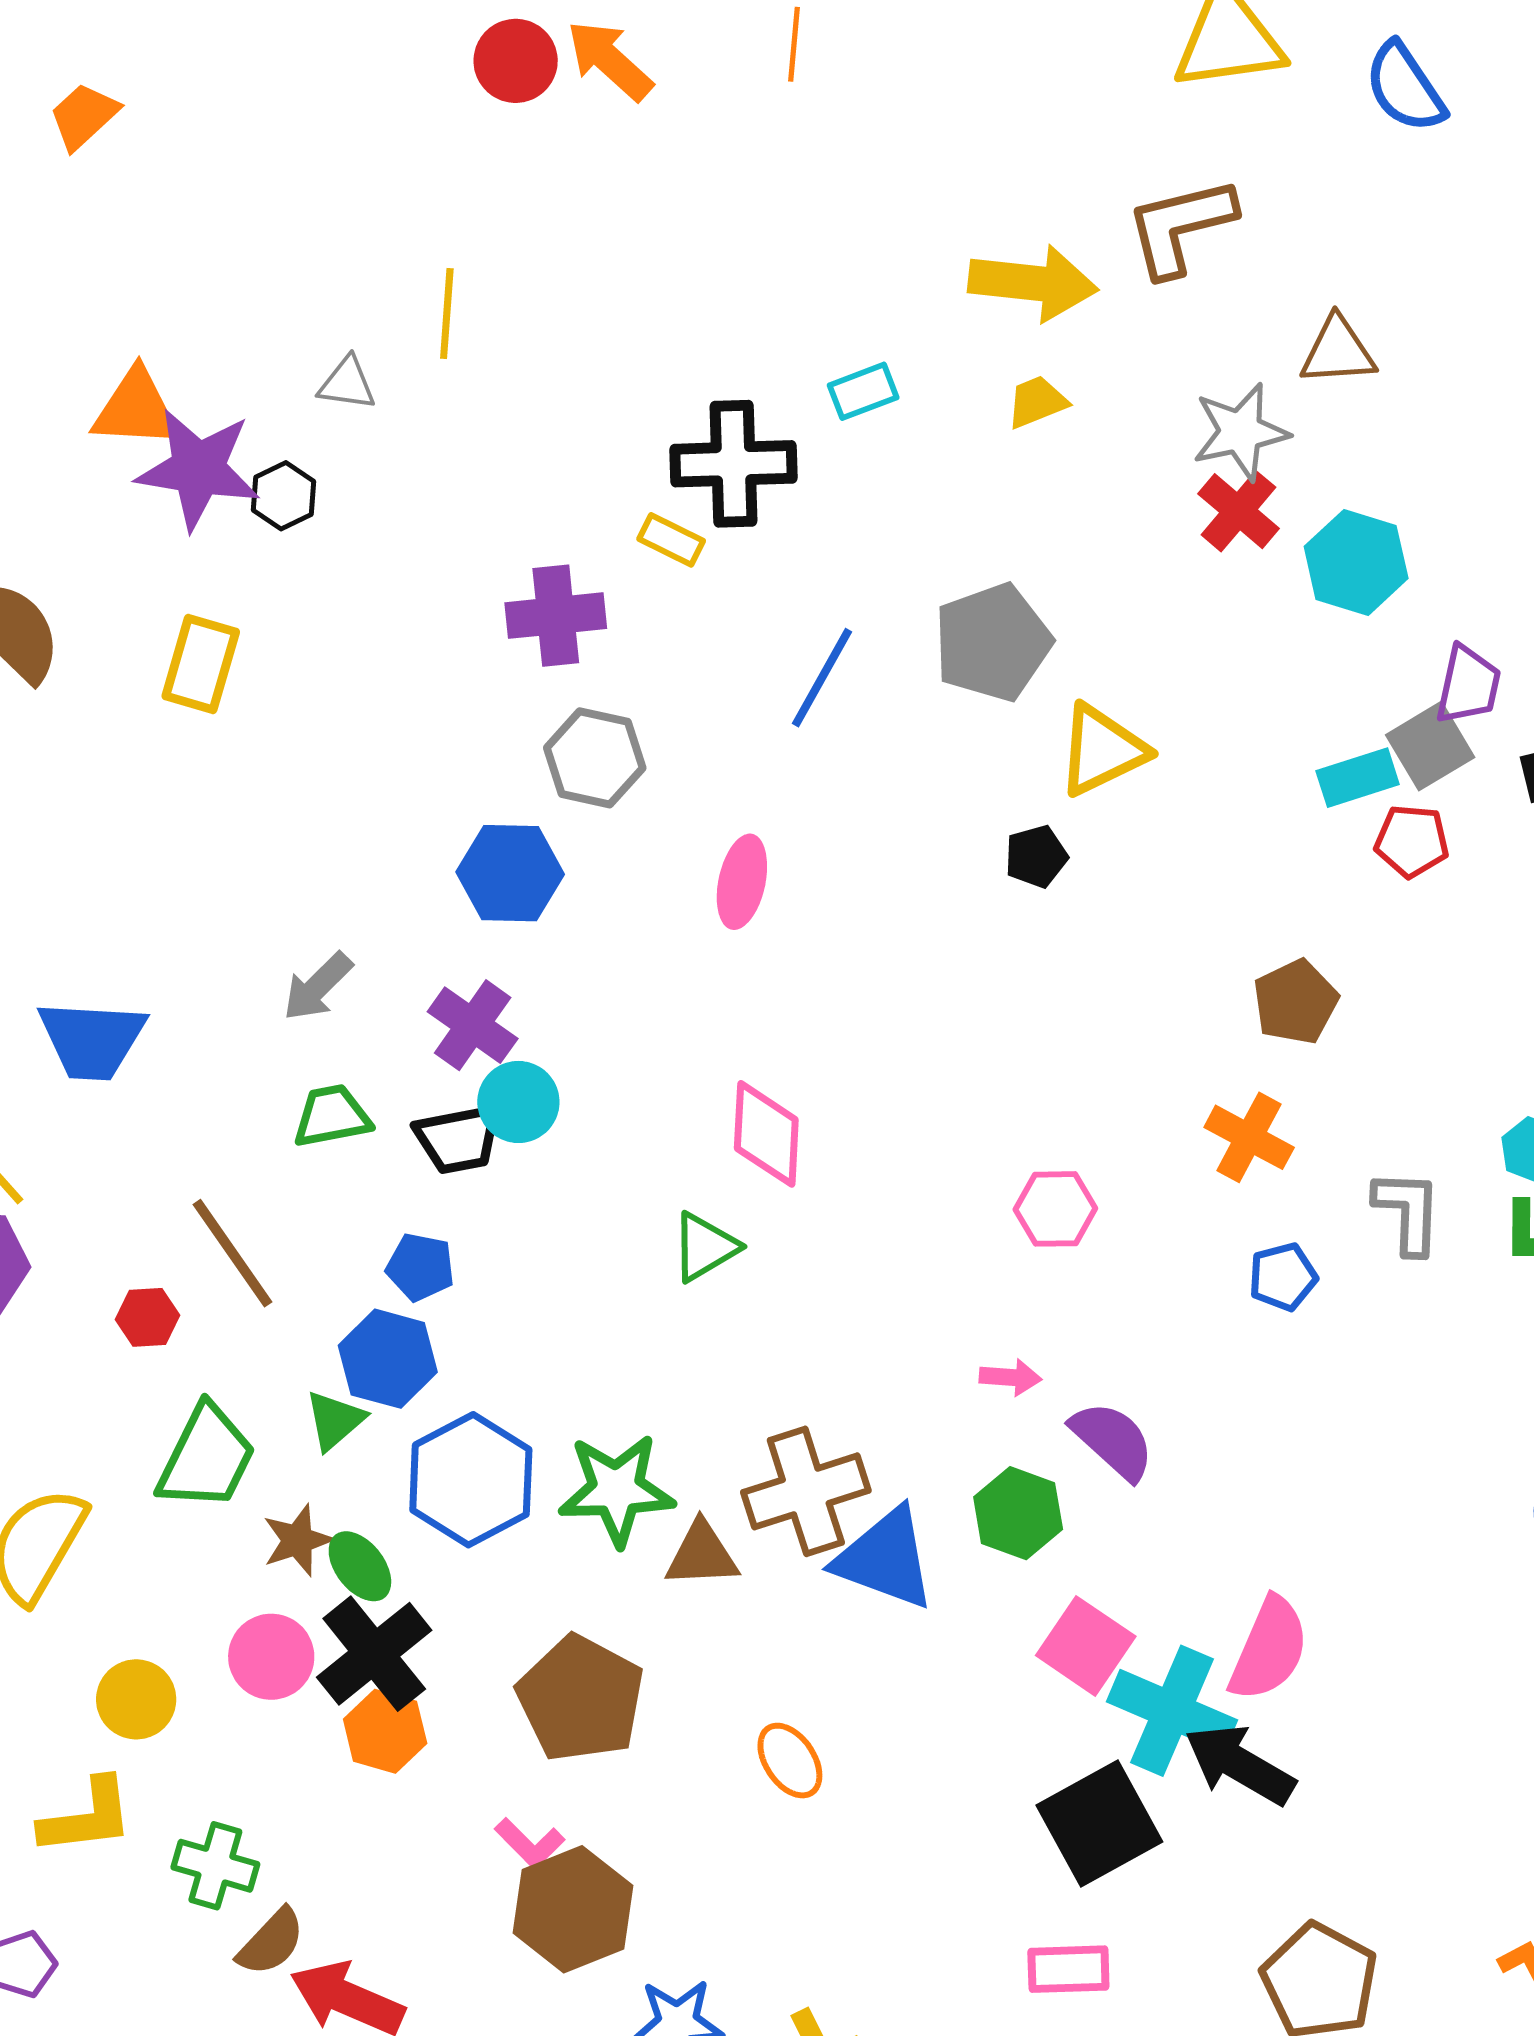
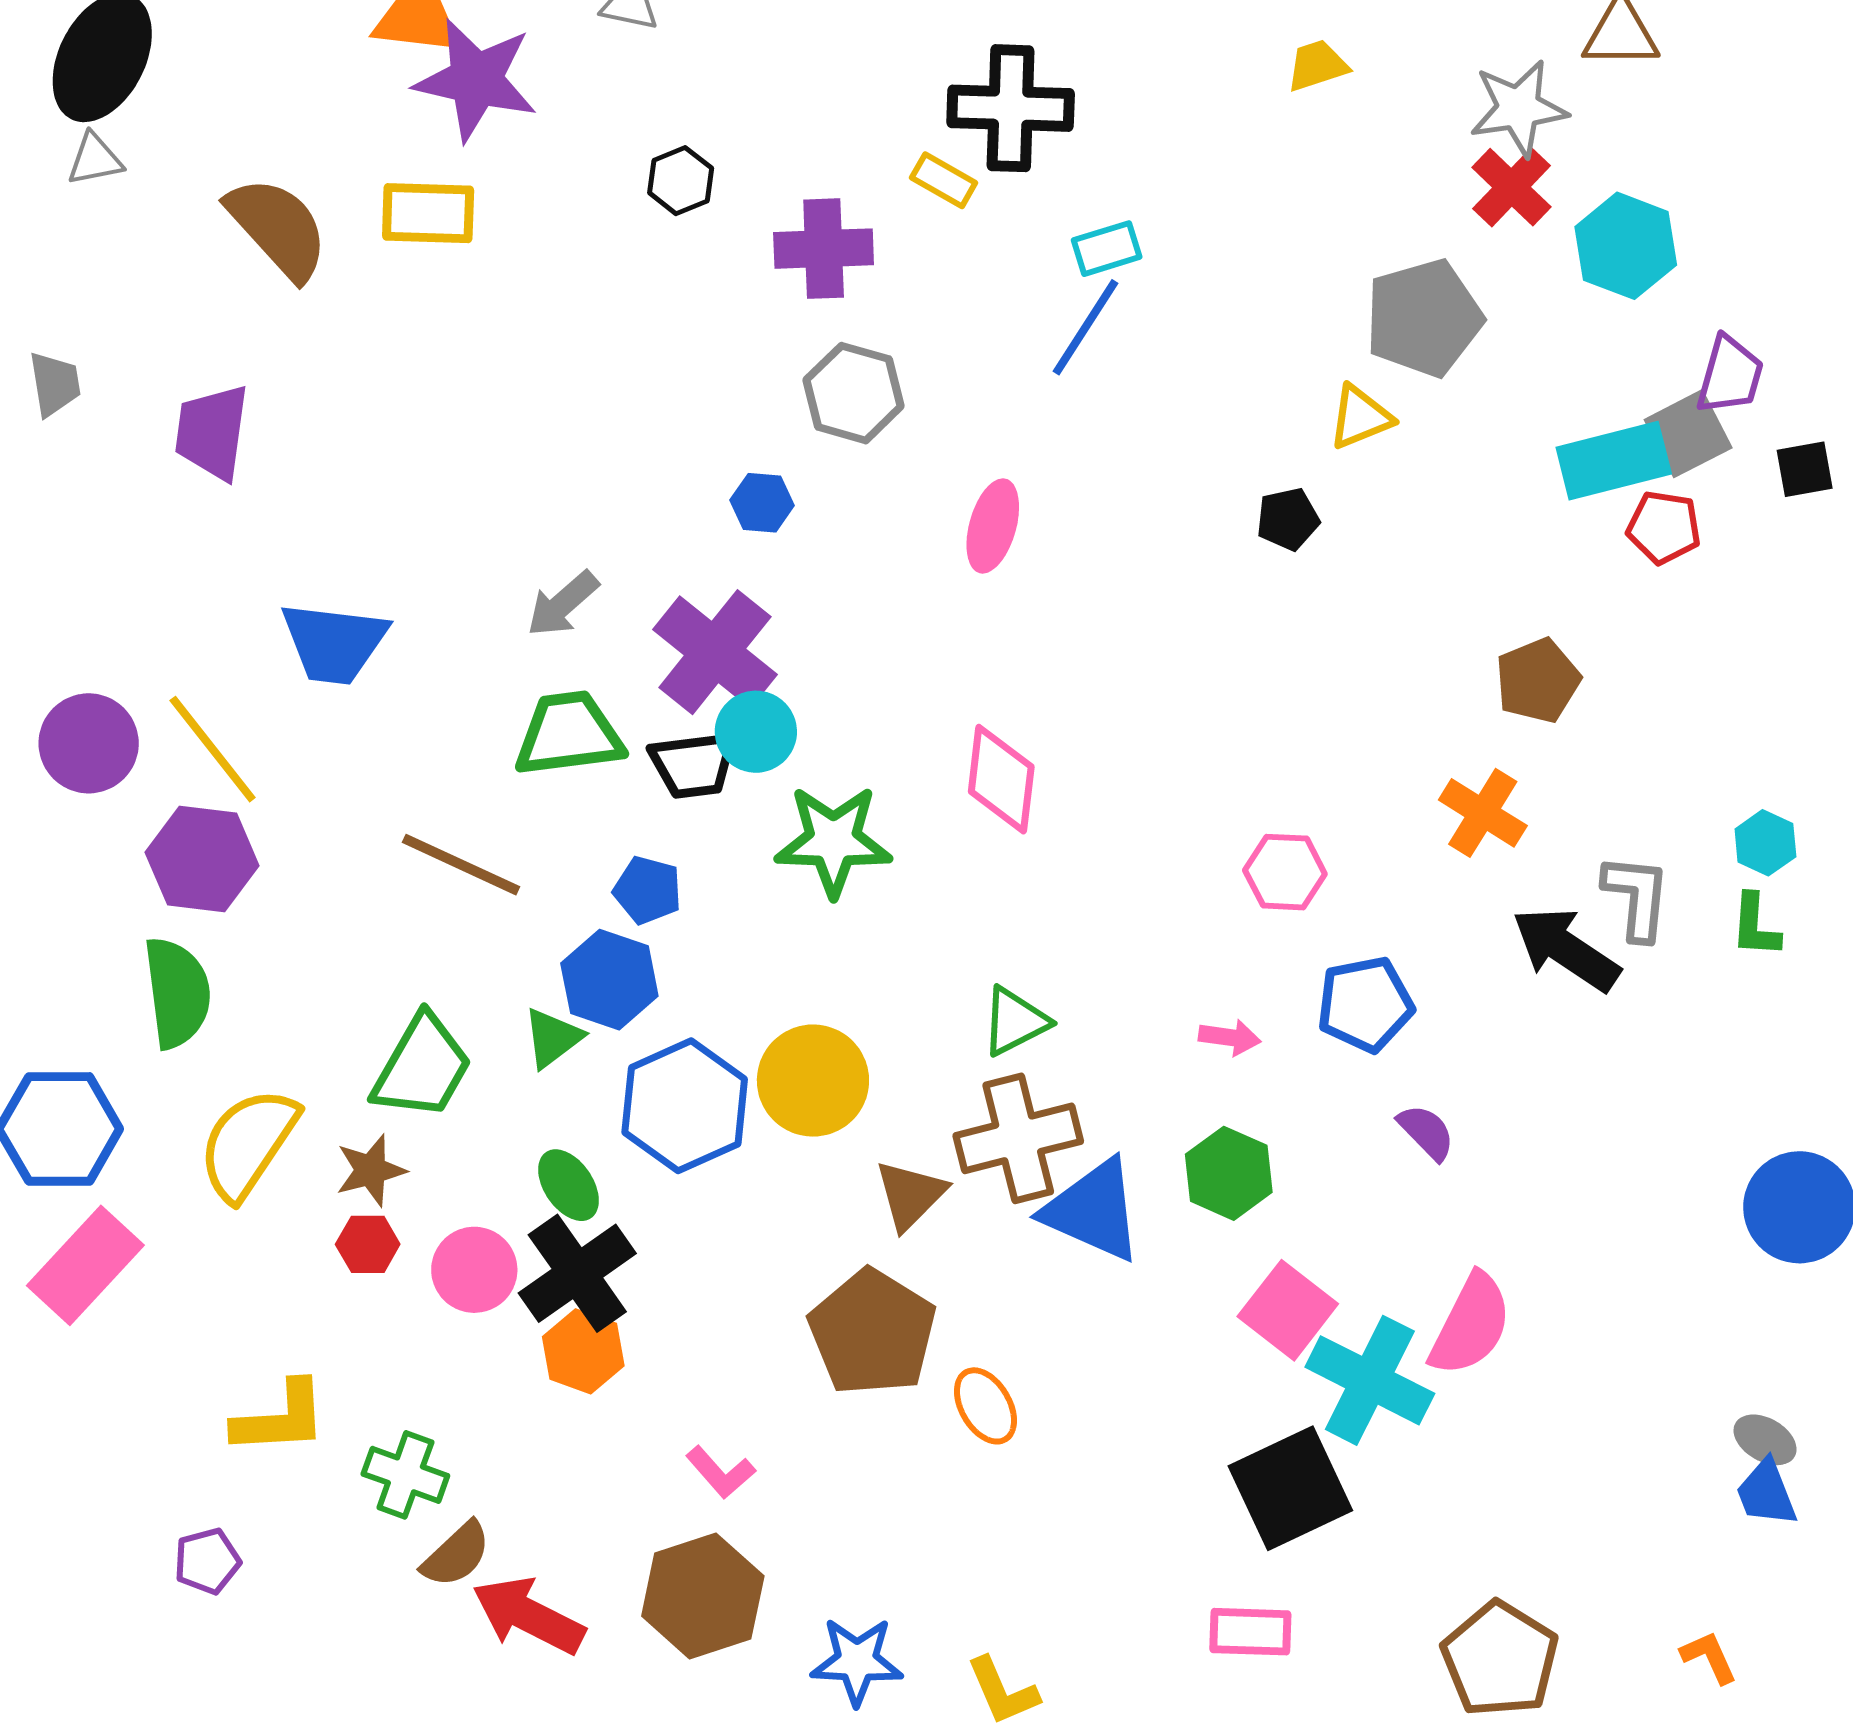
cyan rectangle: (863, 391) -> (1107, 249), moved
black hexagon: (284, 496) -> (681, 181), moved
gray pentagon: (993, 642) -> (1424, 318), moved
yellow rectangle: (201, 664) -> (428, 213), moved, turned 72
yellow triangle: (1102, 750) -> (1360, 417), size x0.7
cyan rectangle: (1358, 778) -> (1614, 461), size x1.4
blue hexagon: (510, 873) -> (762, 503), size x0.6
purple cross: (473, 1025) -> (715, 652), size x1.4
green trapezoid: (332, 1116) -> (569, 734), size x1.4
green triangle: (705, 1247) -> (1015, 1021), moved
brown line: (232, 1253) -> (461, 865), turned -34
blue pentagon: (1283, 1277) -> (1365, 1004), moved, size x1.4
red hexagon: (148, 1317) -> (368, 1244), moved
purple semicircle: (1113, 1440) -> (1426, 1132), moved, size x0.7
green star: (616, 1490) -> (833, 841), moved
brown star: (298, 1540) -> (371, 1170), moved
brown triangle: (702, 1555) -> (910, 1195), turned -46
yellow circle: (136, 1699) -> (813, 1081), moved, size x1.4
brown pentagon: (581, 1699) -> (872, 1332), moved
black arrow: (1240, 1765) -> (1566, 949), moved
brown hexagon: (573, 1909) -> (703, 1596), moved

